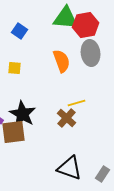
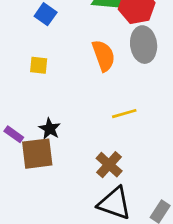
black star: (23, 114) -> (50, 129), size x0.6
brown cross: (67, 118) -> (109, 165), moved

